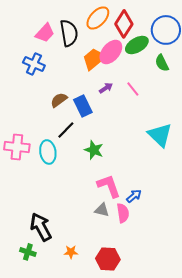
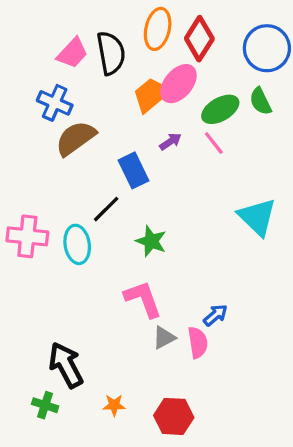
orange ellipse: (98, 18) -> (158, 29), turned -30
green ellipse: (137, 45) -> (220, 109), moved
brown semicircle: (59, 100) -> (76, 138), moved, size x1.5
pink L-shape: (109, 186) -> (143, 299), moved
gray triangle: (102, 210) -> (164, 338), turned -42

